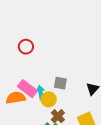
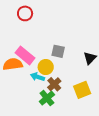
cyan arrow: (41, 92) -> (37, 77), moved, turned -64

